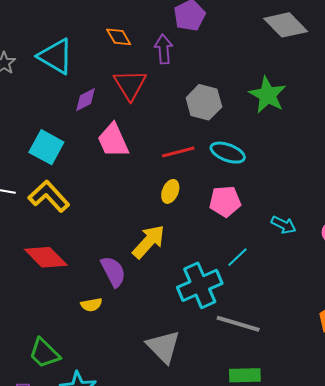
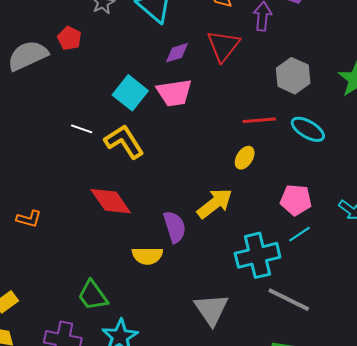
pink trapezoid: (113, 140) -> (174, 93), moved, turned -84
pink pentagon: (225, 201) -> (296, 200), moved
yellow semicircle: (91, 305) -> (147, 256), size x1.4

